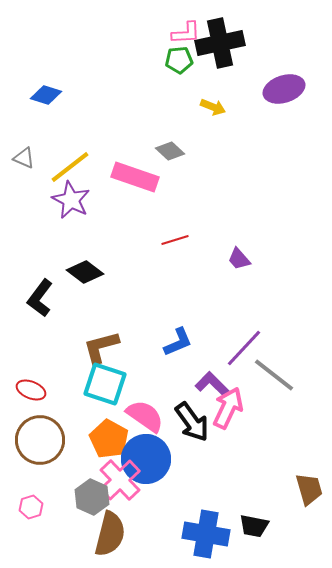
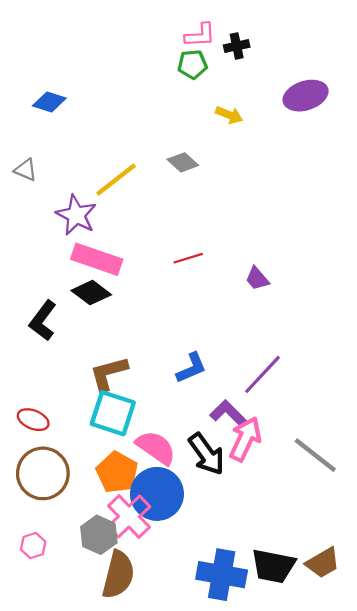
black cross: (220, 43) -> (237, 46), size x0.5
yellow line: (70, 167) -> (116, 180), moved
pink rectangle: (135, 177) -> (97, 259), moved
gray line: (274, 375) -> (315, 455), moved
brown trapezoid: (309, 489) -> (323, 563), moved, turned 76
black trapezoid: (254, 526) -> (273, 566), size x1.4

